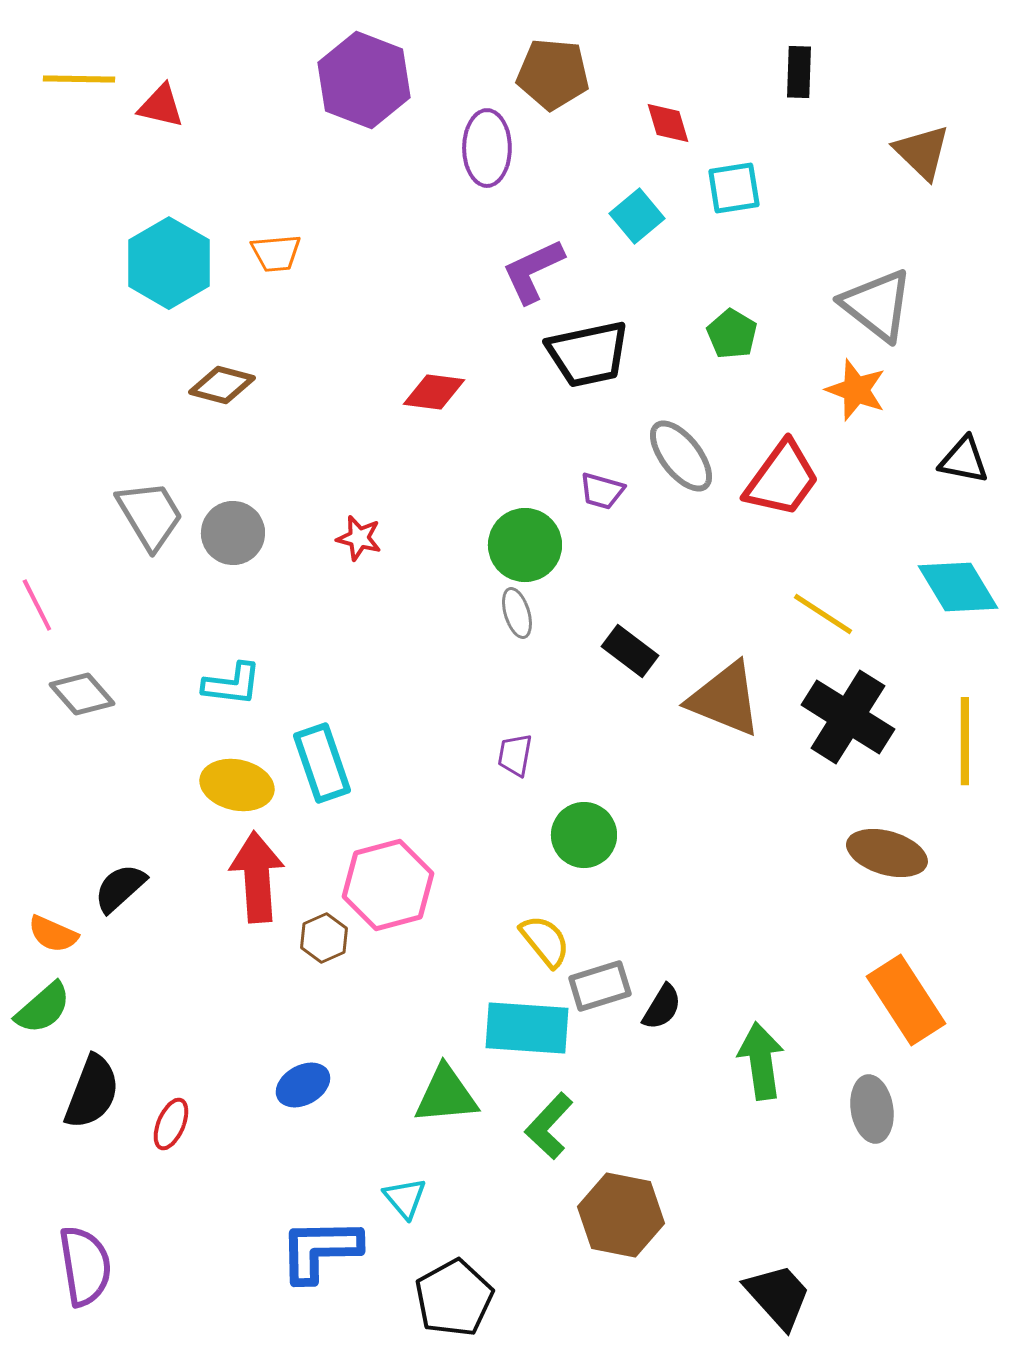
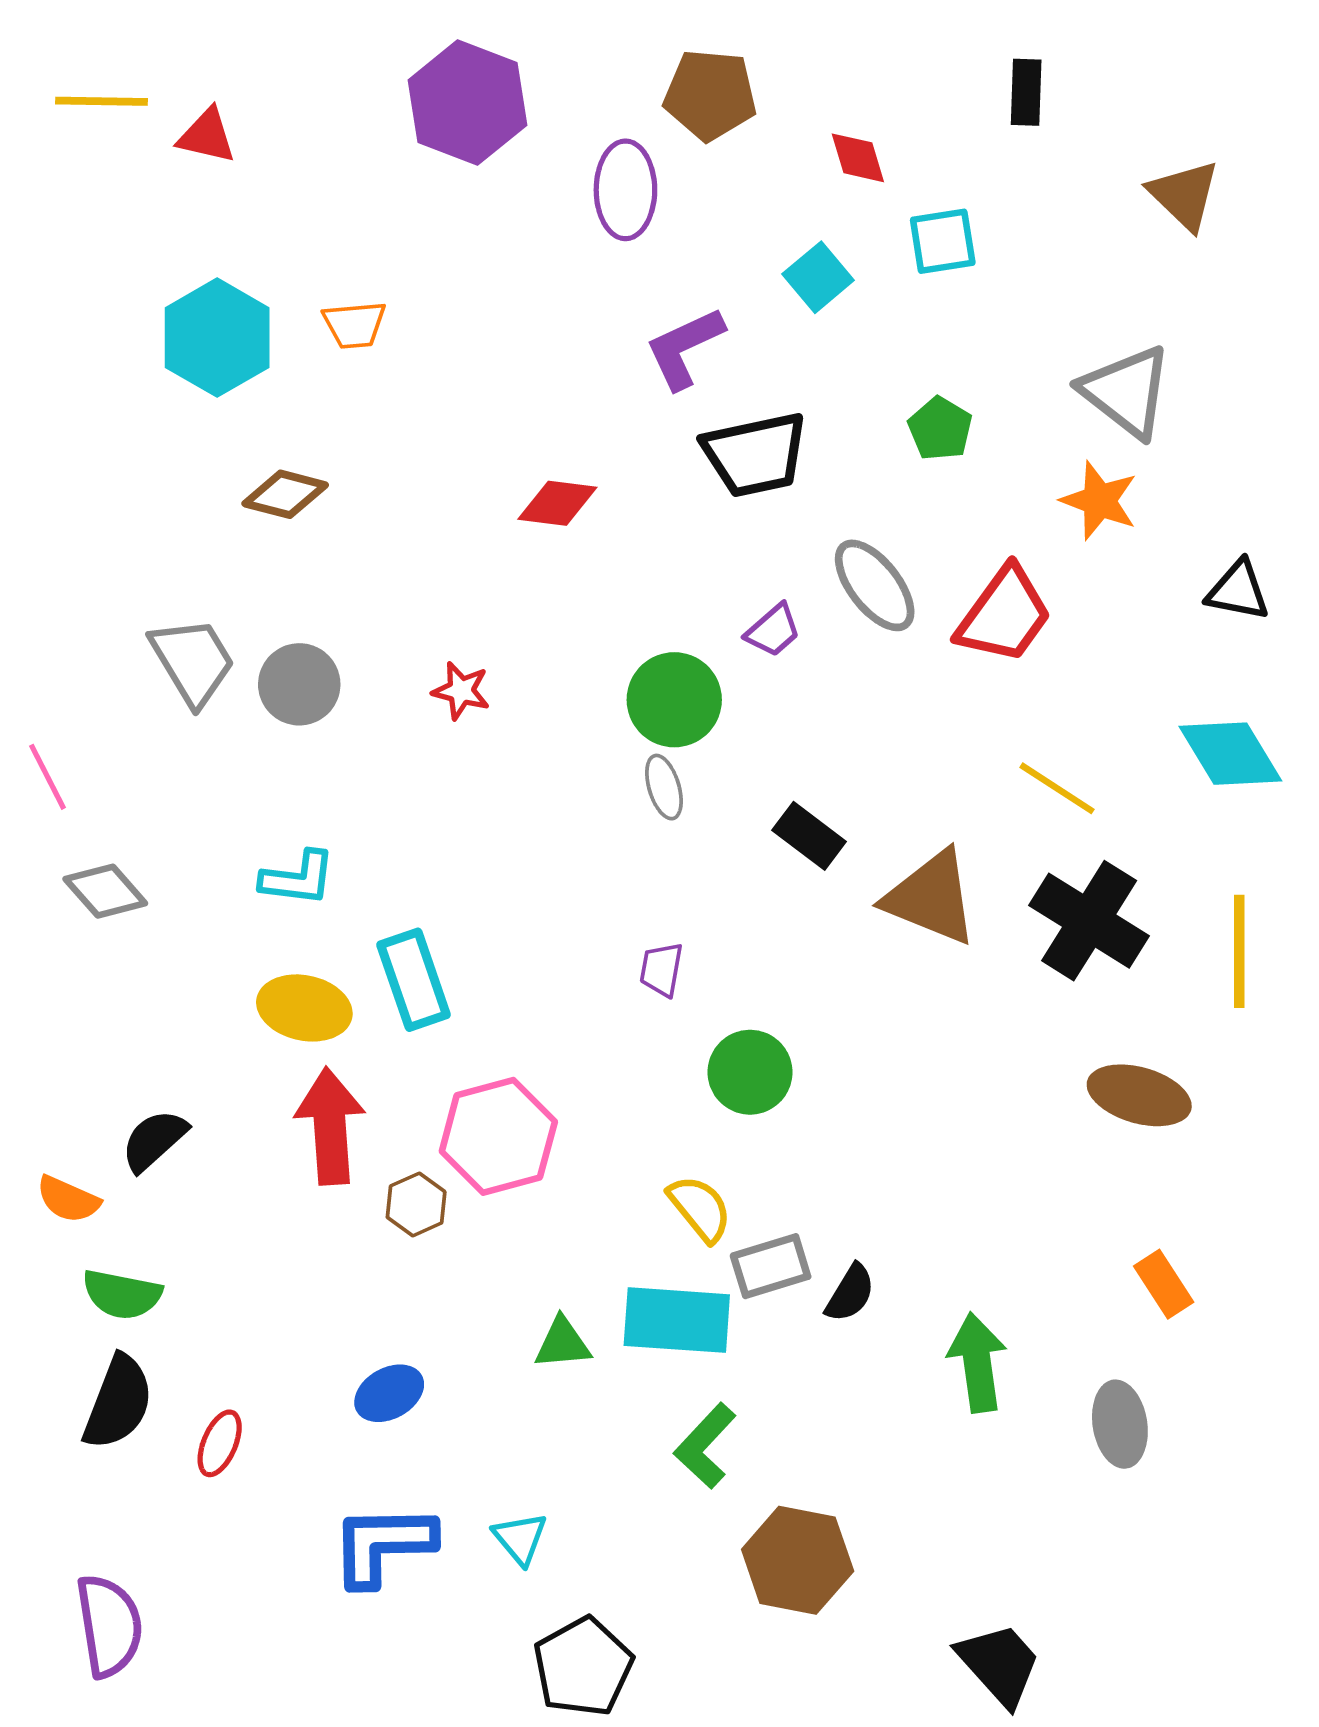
purple trapezoid: (602, 491) -> (773, 630), turned -57
orange rectangle: (906, 1000) -> (1164, 1284), size x0.6
green semicircle: (43, 1008) -> (122, 1294), moved, turned 52
green triangle: (446, 1095) -> (563, 1343), moved, size x0.7
blue L-shape: (320, 1250) -> (383, 1545), moved

